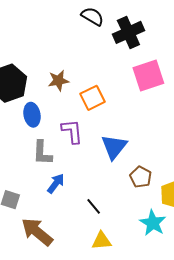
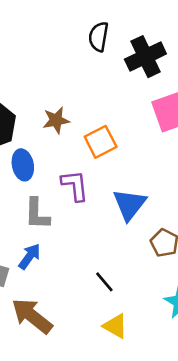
black semicircle: (92, 16) -> (99, 37), turned -110
blue arrow: (56, 183) -> (30, 256), moved
yellow triangle: (101, 241) -> (115, 326), turned 35

